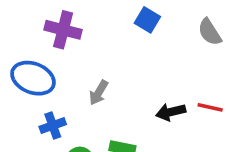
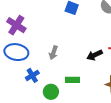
purple cross: (63, 30) -> (16, 25), moved, turned 30

